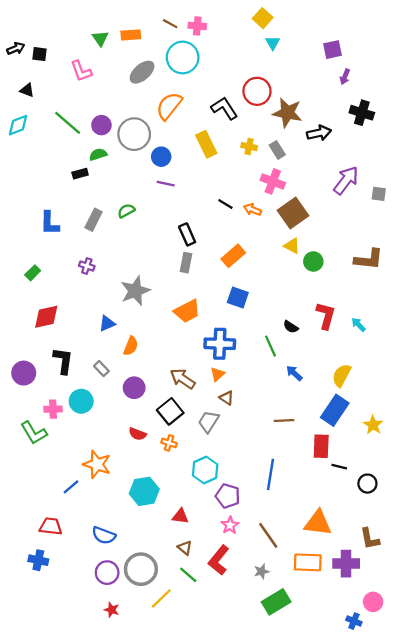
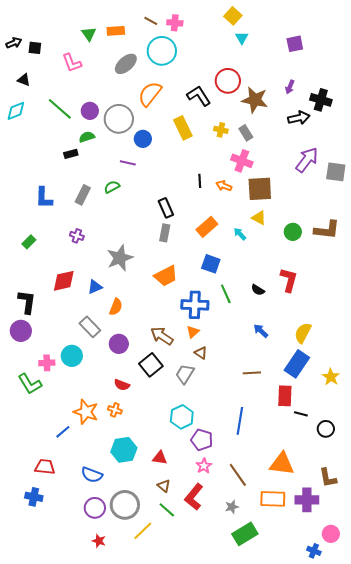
purple arrow: (345, 77) -> (290, 87), moved
black arrow: (319, 133) -> (299, 118), moved
purple line: (166, 184) -> (128, 163), moved
gray square: (379, 194) -> (336, 172), size x1.5
black line: (225, 204) -> (200, 181), turned 56
brown square: (293, 213) -> (260, 189), turned 32
green circle: (313, 261) -> (293, 232), moved
red diamond: (46, 317) -> (64, 281), moved
cyan arrow: (358, 325) -> (240, 234), moved
green line: (271, 346) -> (226, 294), moved
black L-shape: (63, 361) -> (27, 302), moved
gray rectangle: (101, 369) -> (90, 327), size x1.5
orange cross: (169, 443) -> (115, 410), moved
cyan hexagon: (144, 491) -> (124, 450), moved

